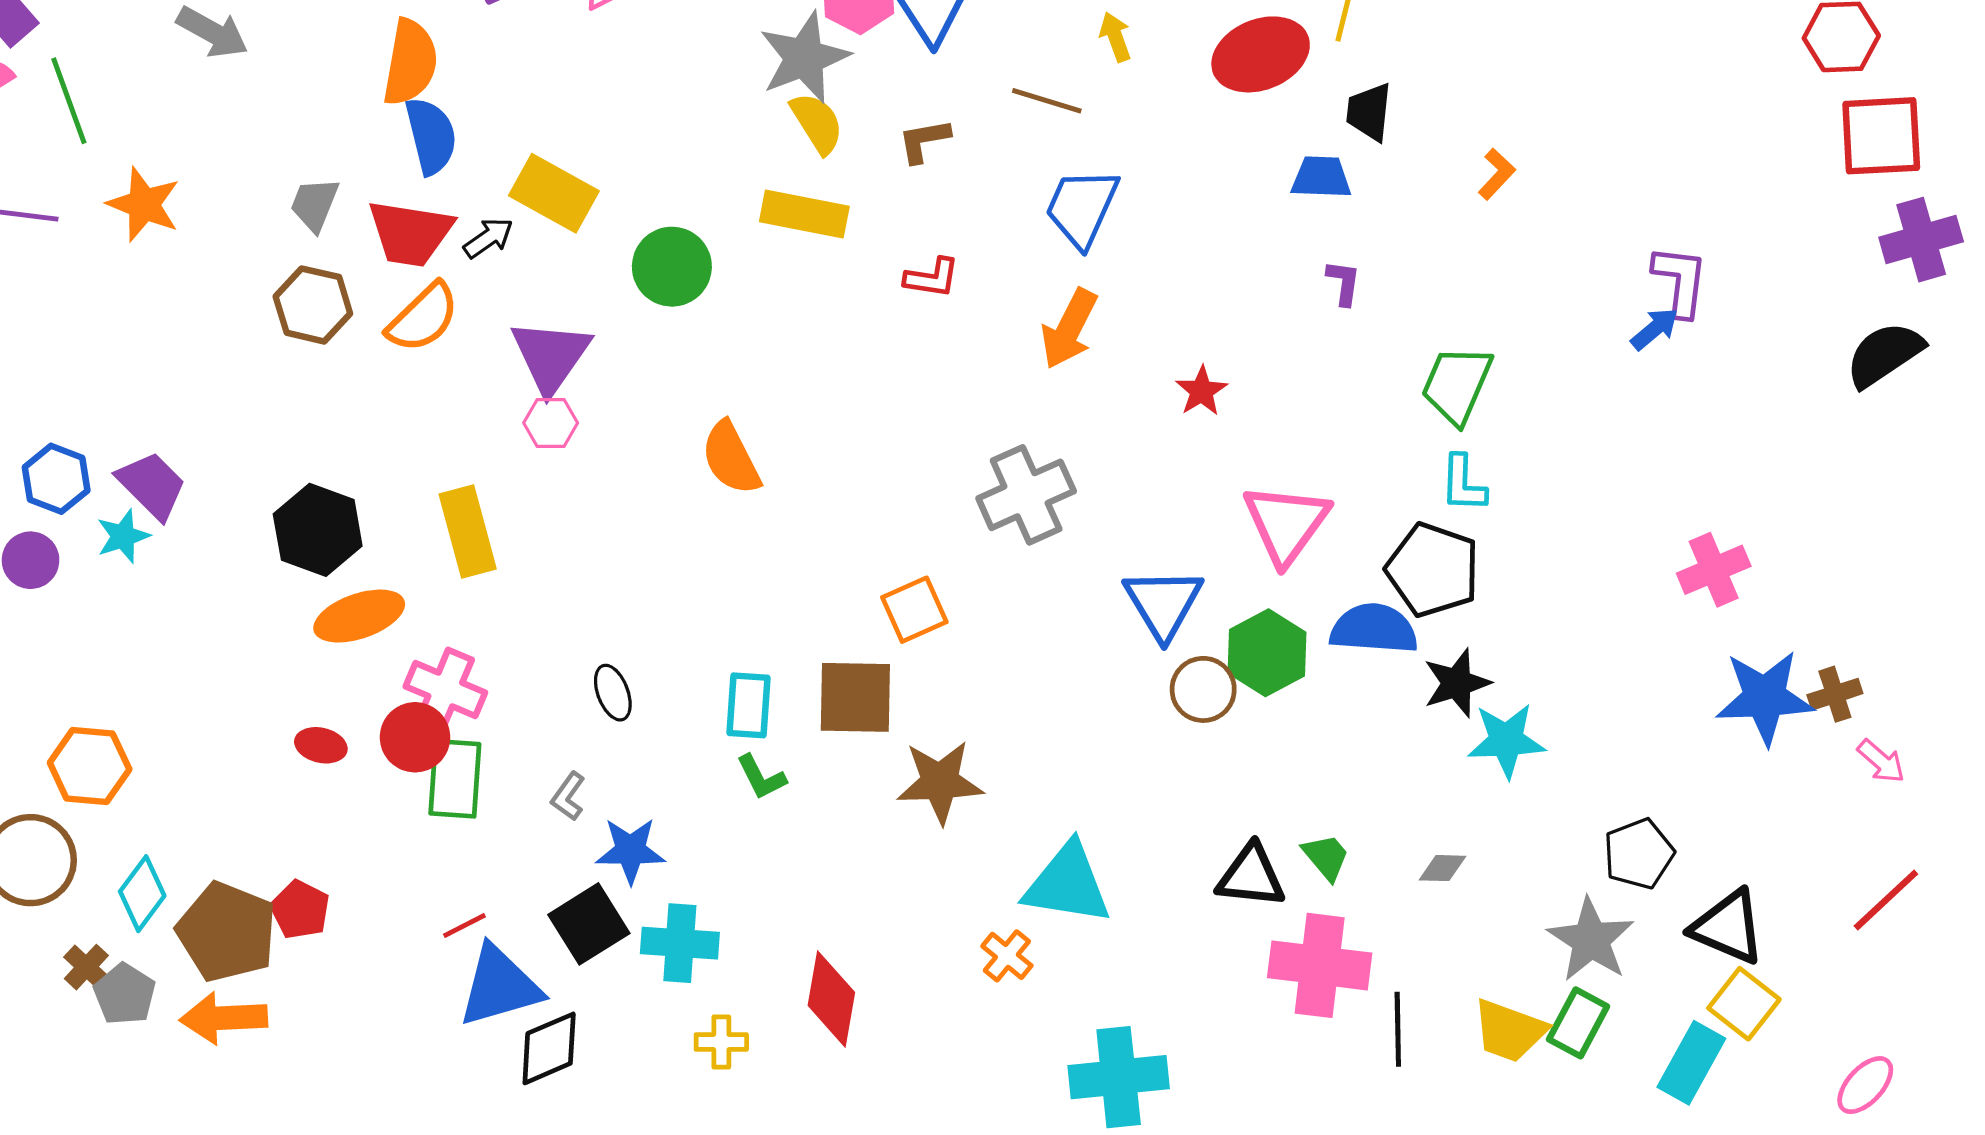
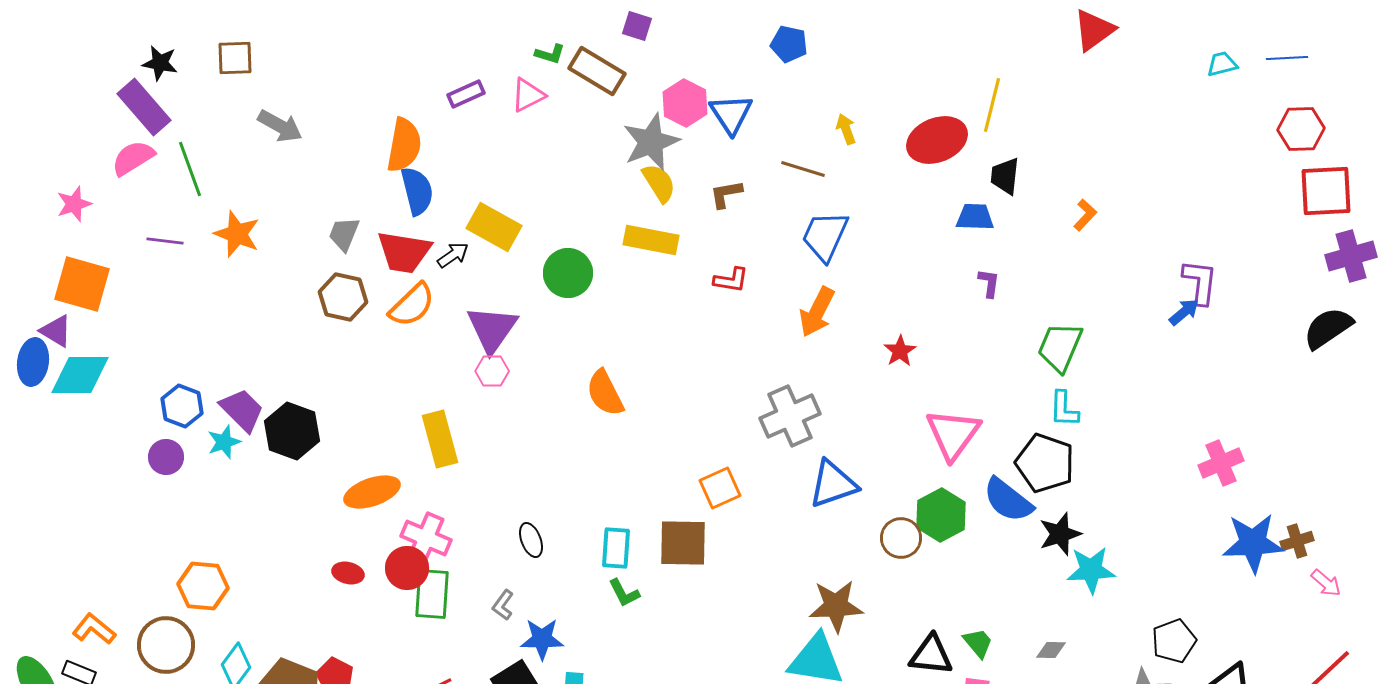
black hexagon: (318, 530) -> (292, 431), moved
blue triangle: (1163, 603) -> (833, 484), moved, turned 42
blue semicircle: (1374, 629) -> (1008, 500), turned -146
brown star: (940, 782) -> (836, 606), moved

